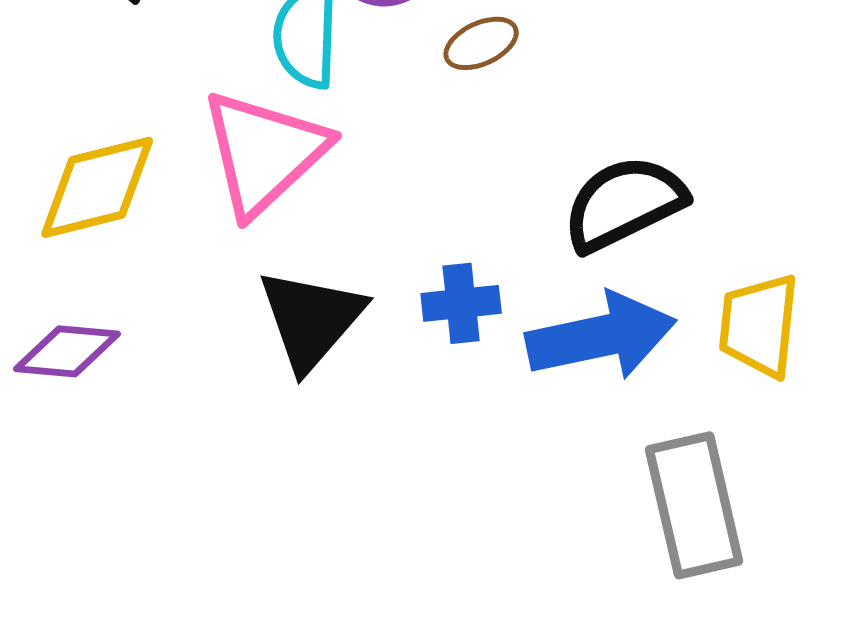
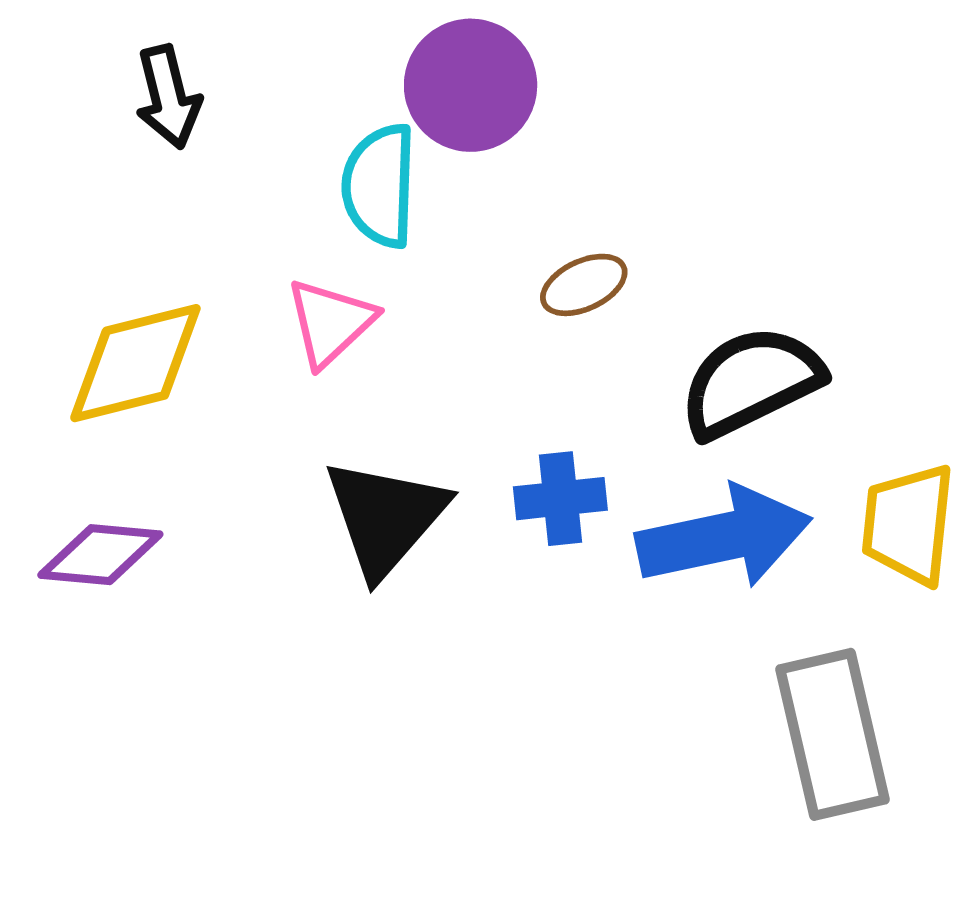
brown ellipse: (481, 43) -> (584, 285), moved
pink triangle: (264, 152) -> (330, 322), size x0.6

